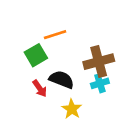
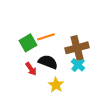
orange line: (55, 35) -> (46, 37), moved
cyan cross: (100, 83) -> (78, 65), turned -32

